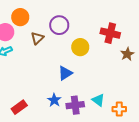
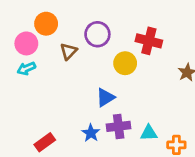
red cross: (110, 33) -> (149, 41), moved
cyan triangle: (98, 100) -> (149, 133), turned -40
purple cross: (75, 105) -> (119, 126), moved

